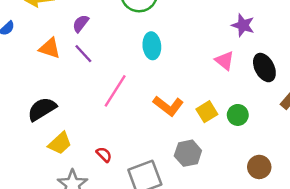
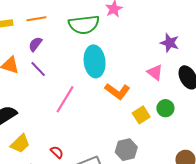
cyan ellipse: (152, 46) -> (95, 61), size x1.4
orange L-shape: (168, 106) -> (117, 91), moved
green circle: (238, 115) -> (165, 108), moved

